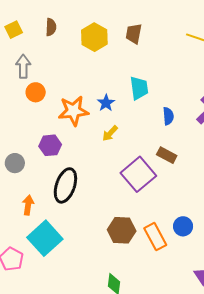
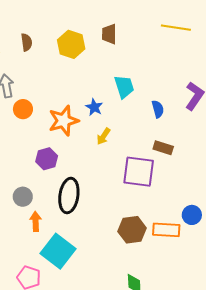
gray circle: (15, 163) -> (23, 197), moved
purple square: (138, 174) -> (139, 172), turned -32
orange rectangle: (155, 237) -> (166, 230), turned -48

